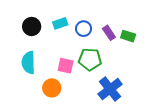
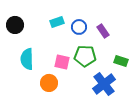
black circle: (32, 26) -> (15, 25), moved
green rectangle: (128, 36) -> (121, 61), moved

